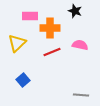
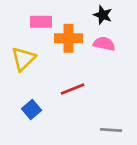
pink semicircle: (80, 45) -> (104, 44), moved
red line: (52, 52) -> (73, 89), moved

